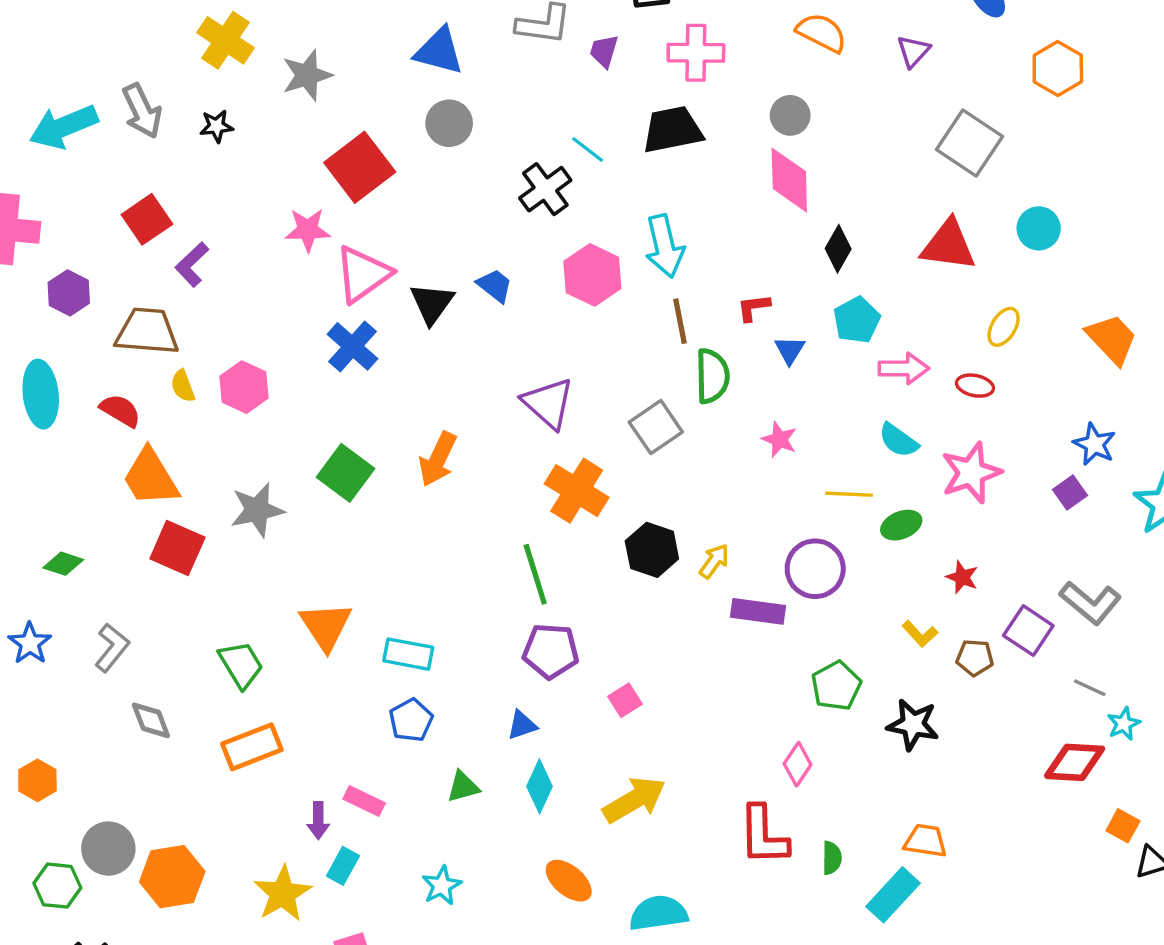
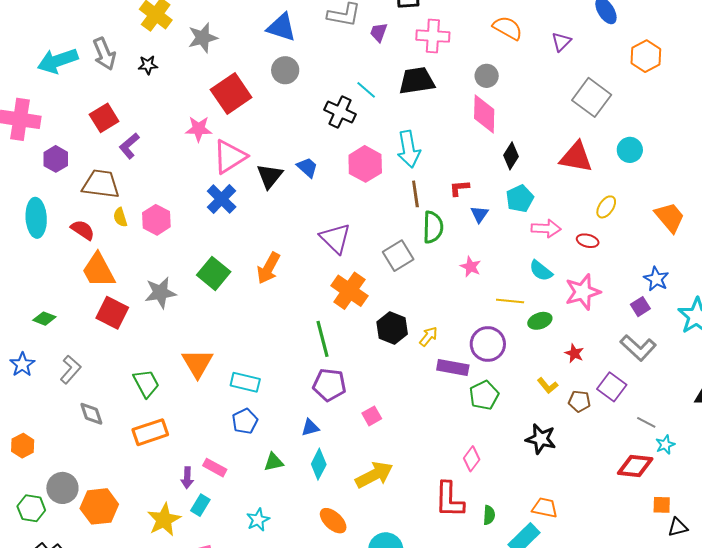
black cross: (545, 189) -> (340, 112), turned -32
gray L-shape: (1090, 603) -> (638, 348), moved
green pentagon: (836, 686) -> (484, 395), moved
orange square: (1123, 826) -> (662, 505), turned -30

